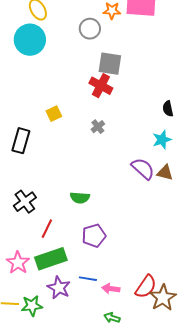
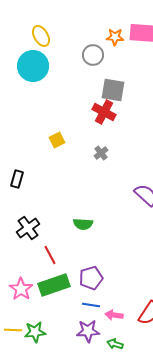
black rectangle: (21, 141) -> (17, 179), moved, size x0.7
red line: (47, 229) -> (50, 255), turned -54
purple pentagon: (94, 236) -> (91, 278), moved
purple star: (59, 288) -> (88, 331), moved, turned -30

